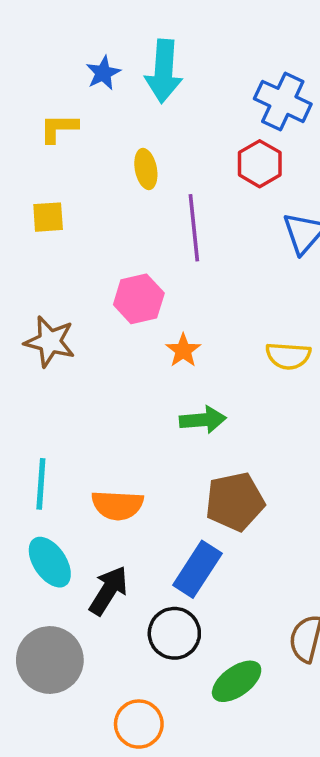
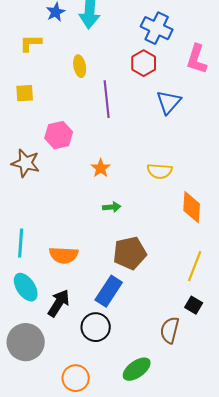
pink hexagon: (139, 299) -> (59, 135), moved
green arrow: (203, 420) -> (112, 207), size x0.7
green ellipse: (237, 681) -> (137, 369), moved

